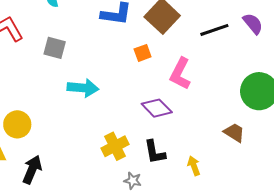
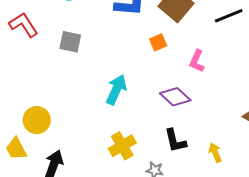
pink L-shape: (180, 74) -> (197, 61), size x0.7
cyan arrow: (83, 88) -> (116, 90), moved, turned -68
yellow cross: (115, 146) -> (122, 146), moved

